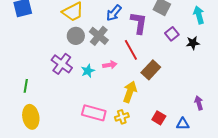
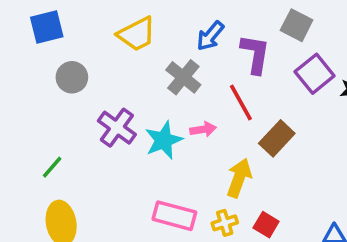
purple square: (172, 34) -> (315, 74), size x1.5
gray circle: (76, 36) -> (72, 77), moved
cyan star: (88, 71) -> (164, 140), size x1.5
green line: (26, 86) -> (52, 167), turned 32
red square: (159, 118) -> (266, 225), moved

